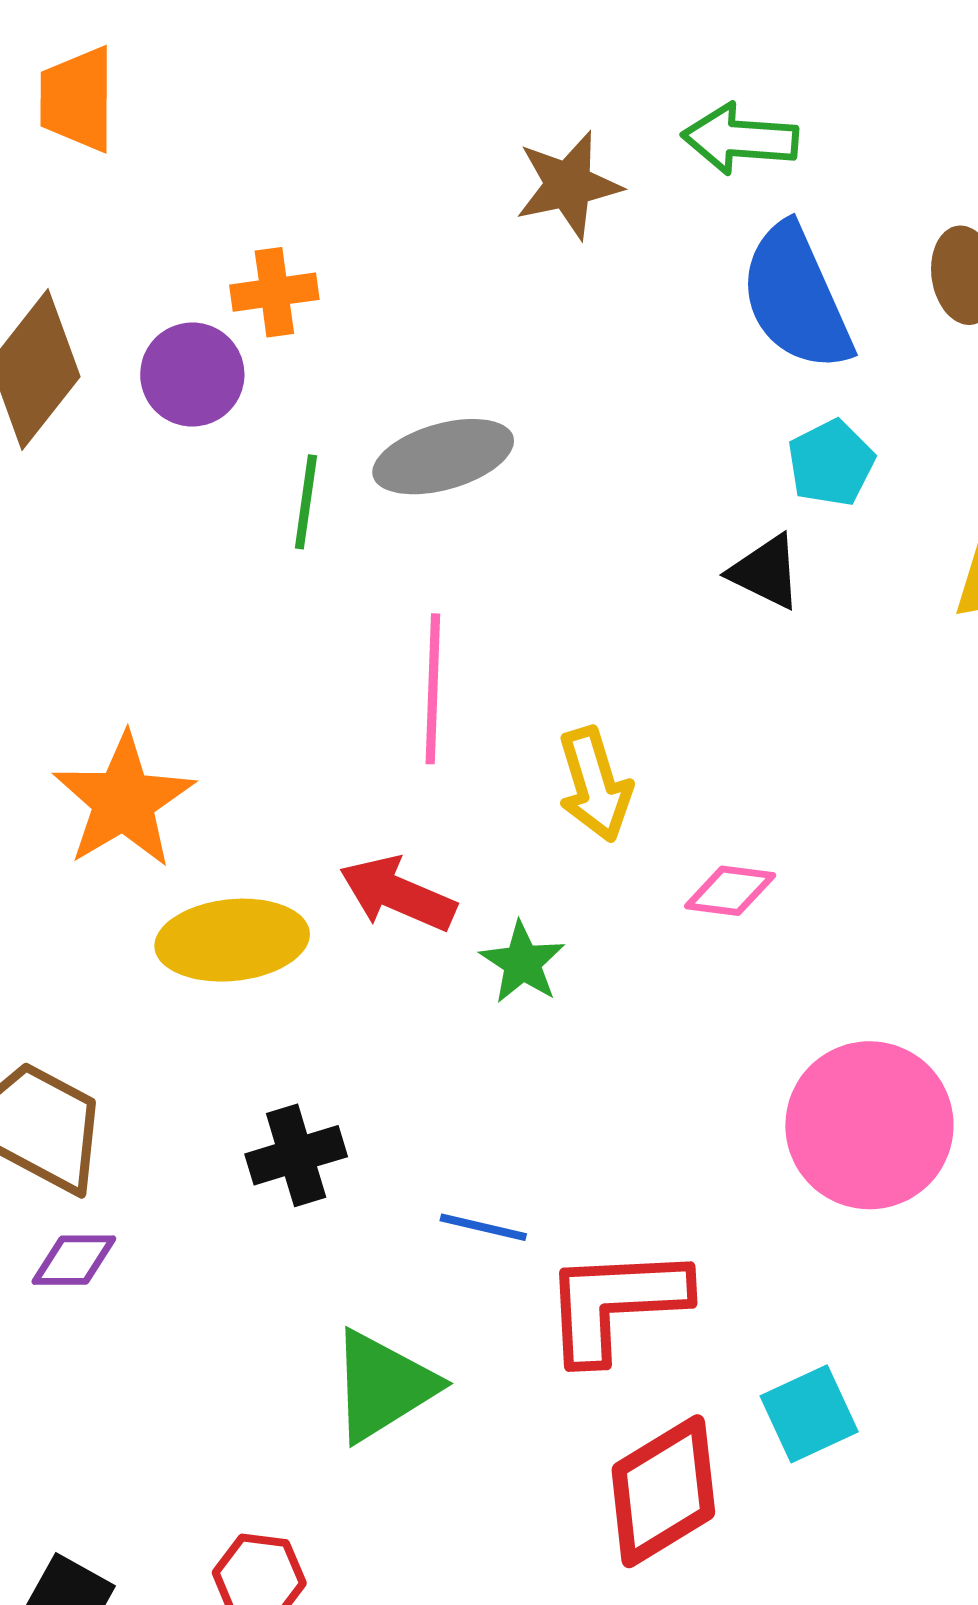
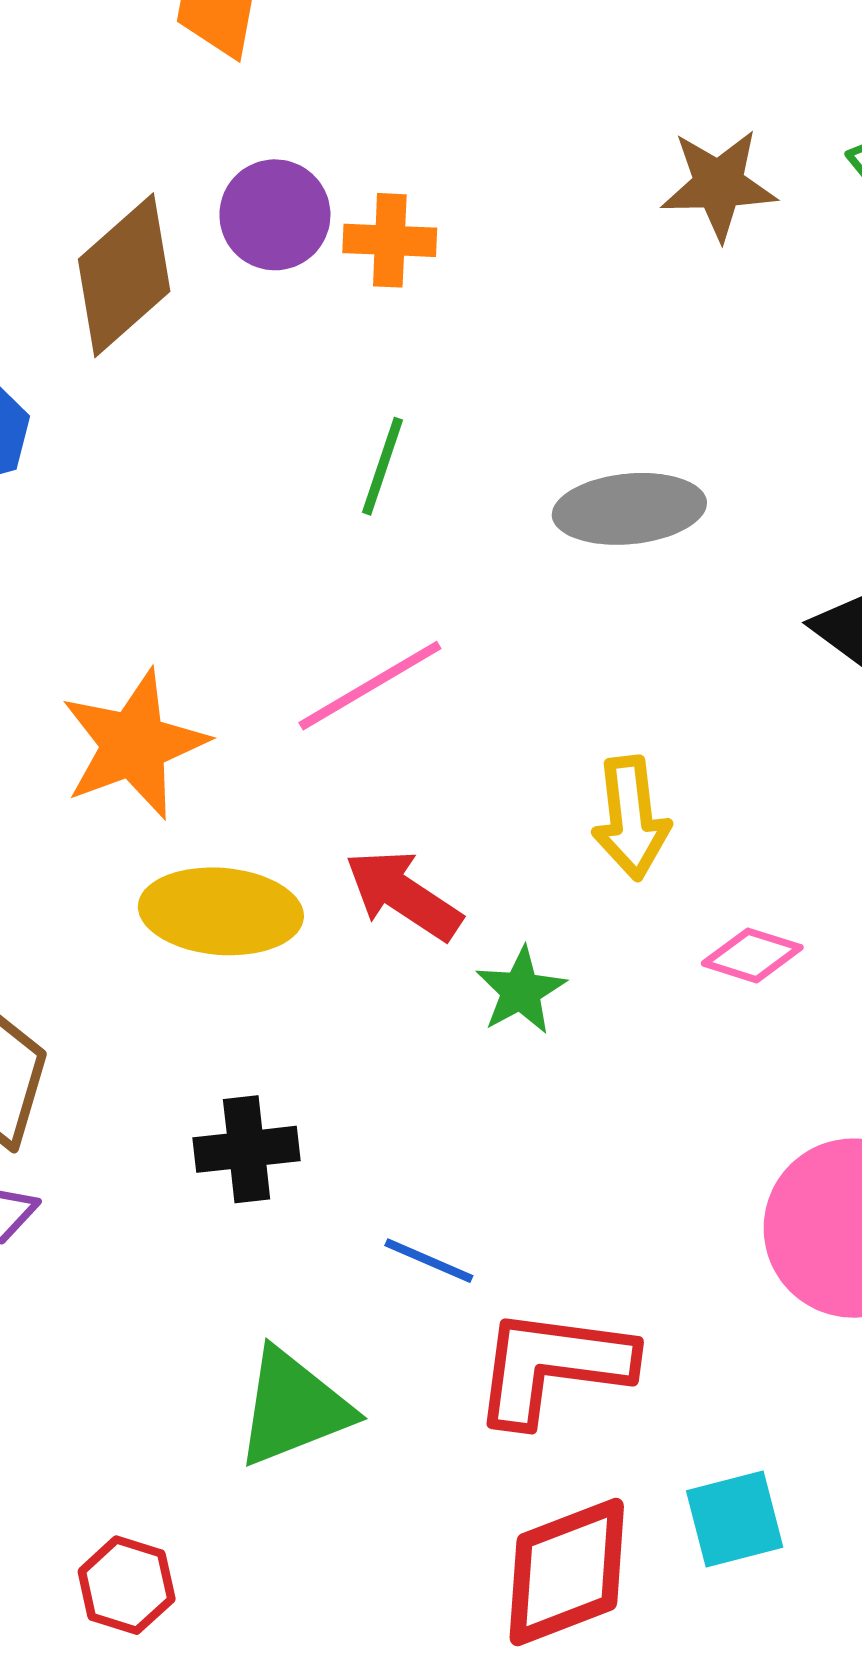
purple circle: (192, 375) -> (275, 215), moved
gray ellipse: (443, 457) -> (629, 509), moved
pink line: (433, 689) -> (370, 686), moved, turned 47

